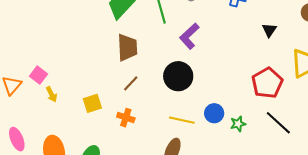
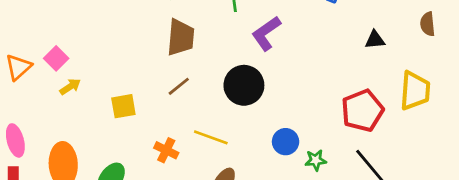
black triangle: (269, 30) -> (375, 40), turned 42
yellow arrow: (52, 94) -> (70, 87), turned -105
orange cross: (126, 118) -> (166, 150), moved
yellow line: (182, 120) -> (211, 137), moved

